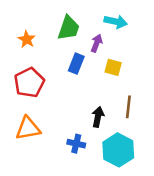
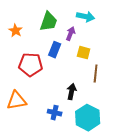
red pentagon: (29, 83) -> (31, 65), moved, turned 30
brown line: (128, 107) -> (96, 74), moved

